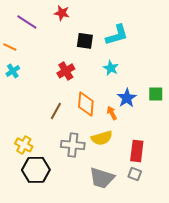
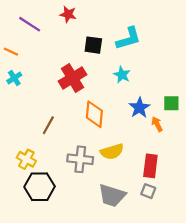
red cross: (66, 71) -> (72, 78), size x1.4
brown line: (56, 111) -> (48, 125), moved
orange arrow: (112, 113) -> (157, 124), moved

